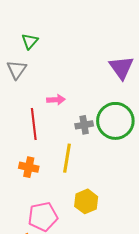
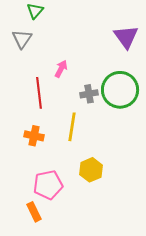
pink arrow: (56, 100) -> (61, 69), turned -60

